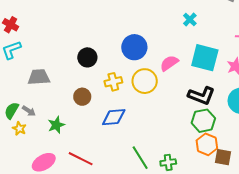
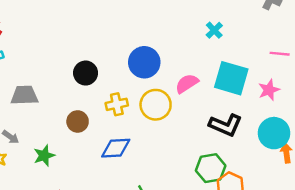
green hexagon: (203, 121) -> (211, 168), moved

